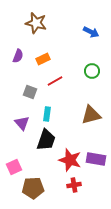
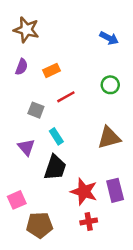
brown star: (36, 23) -> (26, 30), moved
cyan rectangle: (47, 114) -> (56, 136), turned -40
purple rectangle: (96, 159) -> (115, 190), turned 66

